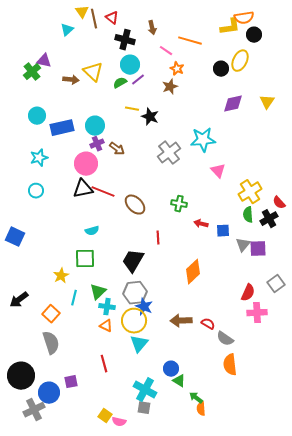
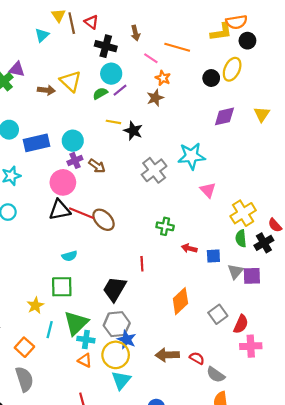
brown ellipse: (135, 205) -> (104, 220), moved
gray square: (276, 284) -> (218, 314), moved
green triangle: (98, 292) -> (76, 323), size x1.4

